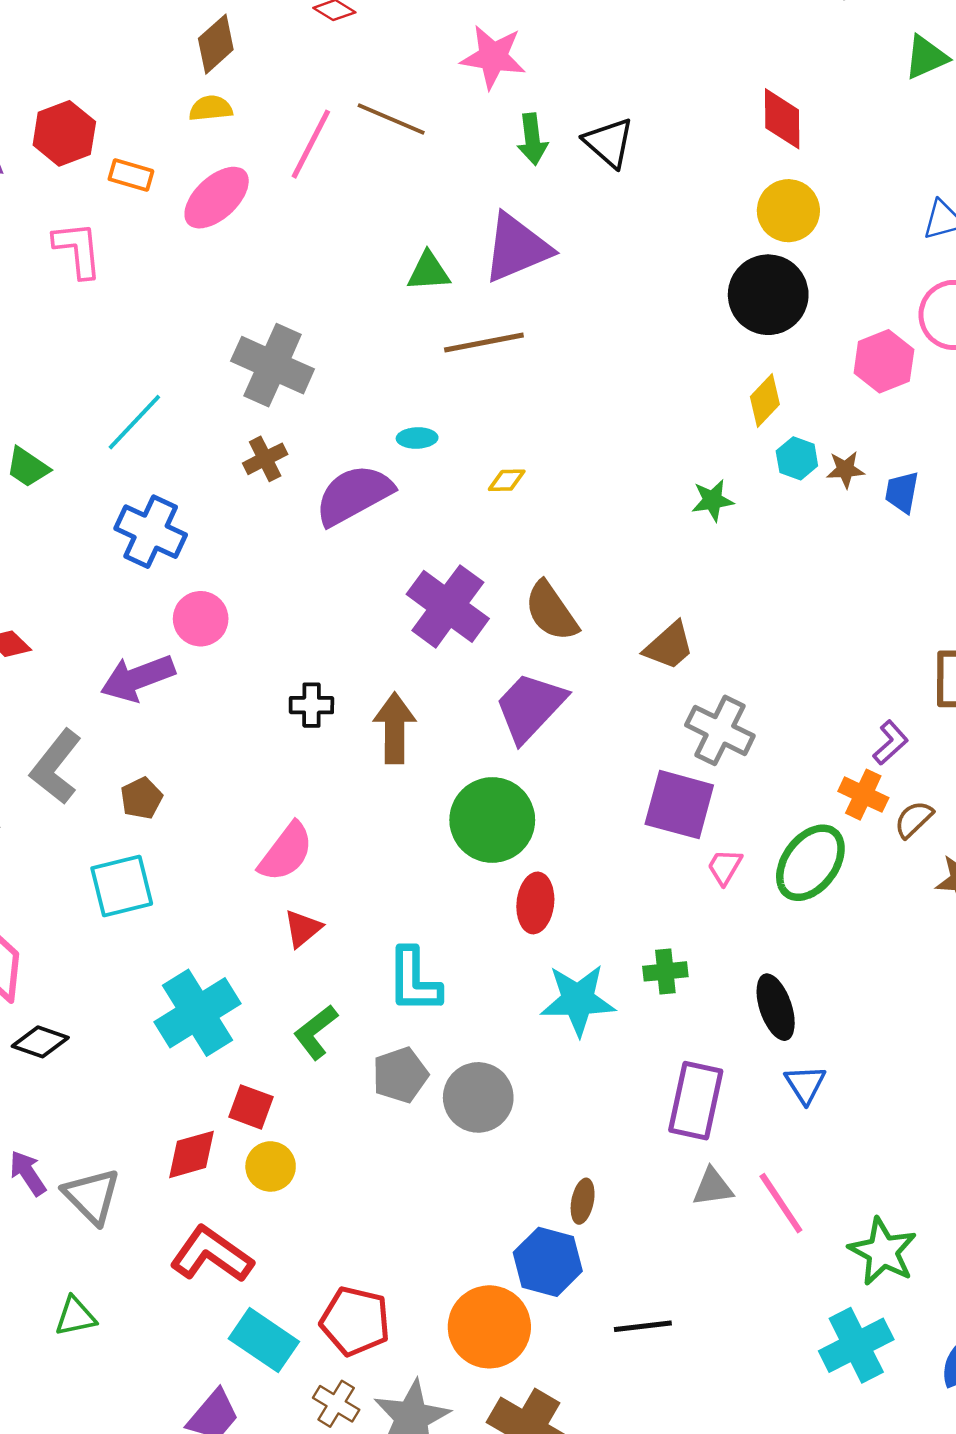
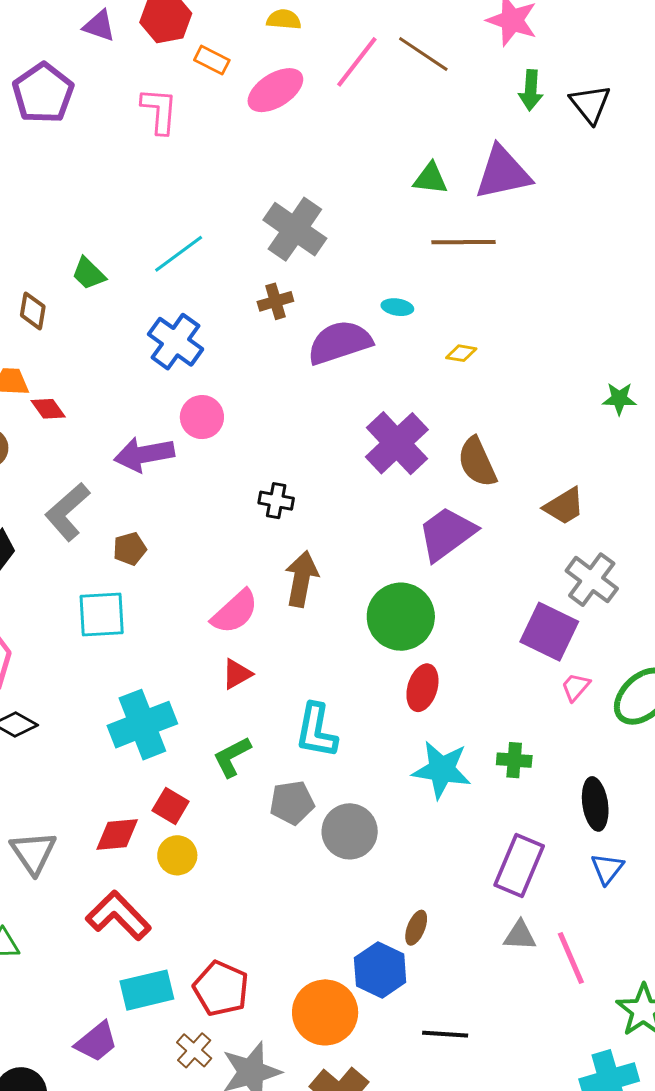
brown arrow: (395, 728) -> (301, 579), moved
cyan rectangle: (264, 1340) -> (147, 990), turned -58

